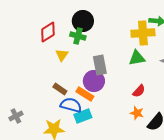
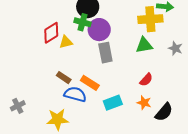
red diamond: (48, 32) -> (51, 33), moved
yellow triangle: (62, 55) -> (66, 42), turned 40
purple circle: (94, 81) -> (99, 30), moved
cyan rectangle: (83, 116) -> (113, 103), moved

